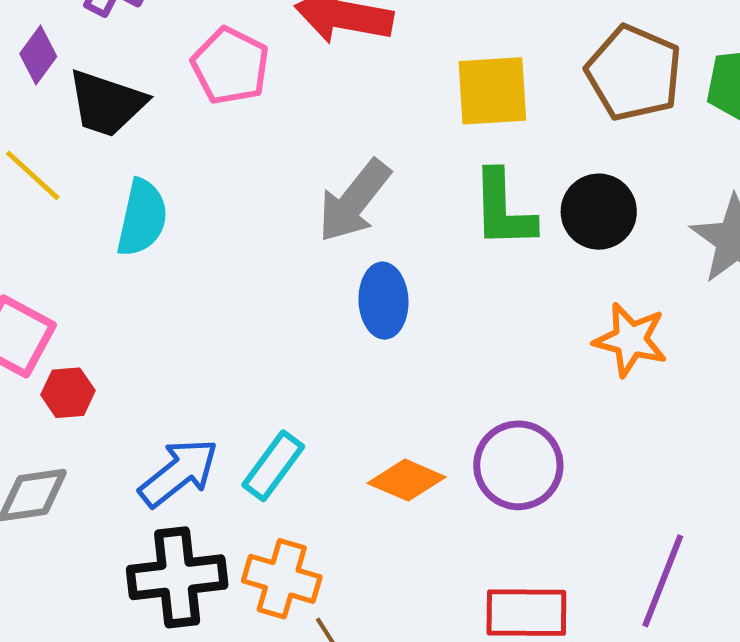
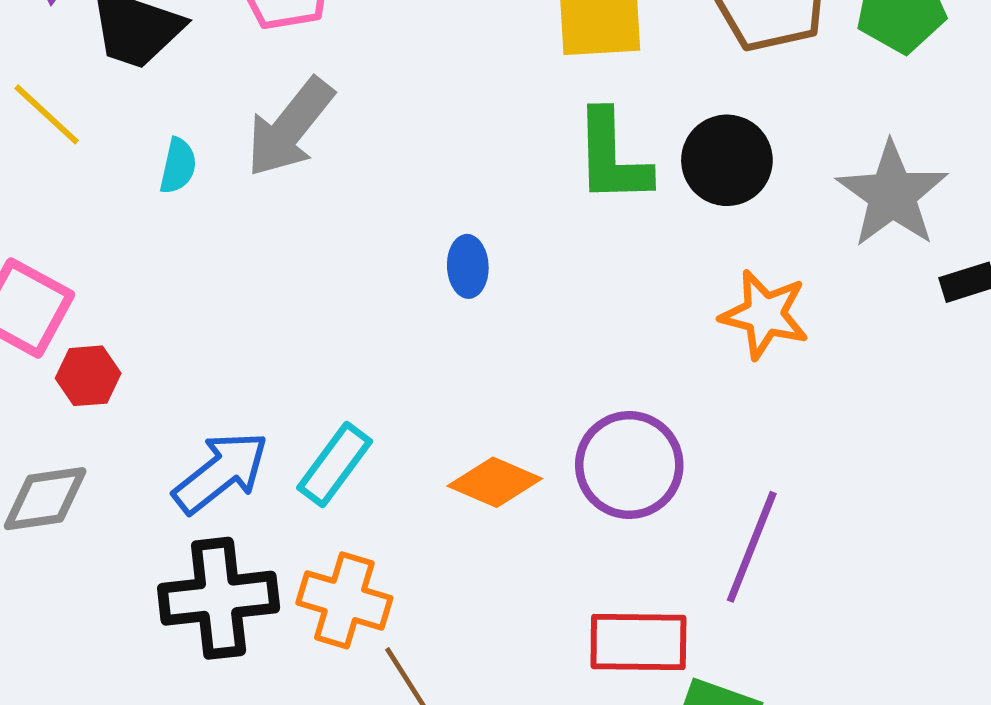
gray arrow: (354, 201) -> (290, 127), moved
cyan semicircle: (142, 218) -> (178, 166), size x0.6
blue ellipse: (383, 301) -> (468, 266), size x0.7
purple line: (663, 581) -> (752, 547), moved

